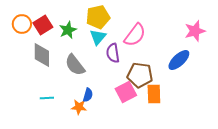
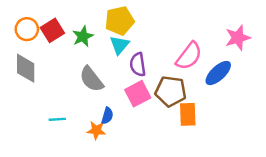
pink semicircle: (135, 35) -> (189, 56), moved
gray diamond: (42, 55) -> (26, 68), moved
pink square: (126, 92) -> (138, 94), moved

